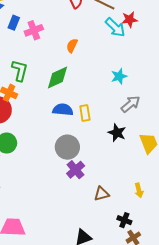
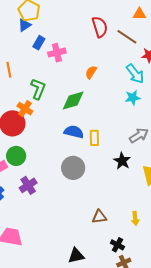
cyan arrow: (115, 27) -> (135, 74), moved
cyan star: (119, 76) -> (133, 98), moved
purple cross: (76, 170) -> (28, 185), moved

